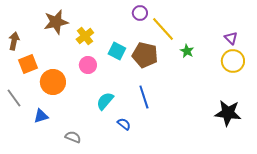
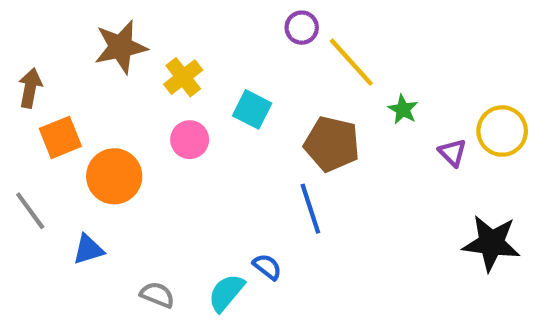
purple triangle: (231, 38) -> (453, 153), moved
brown pentagon: (145, 55) -> (332, 144), moved
cyan semicircle: (105, 101) -> (226, 293), moved

